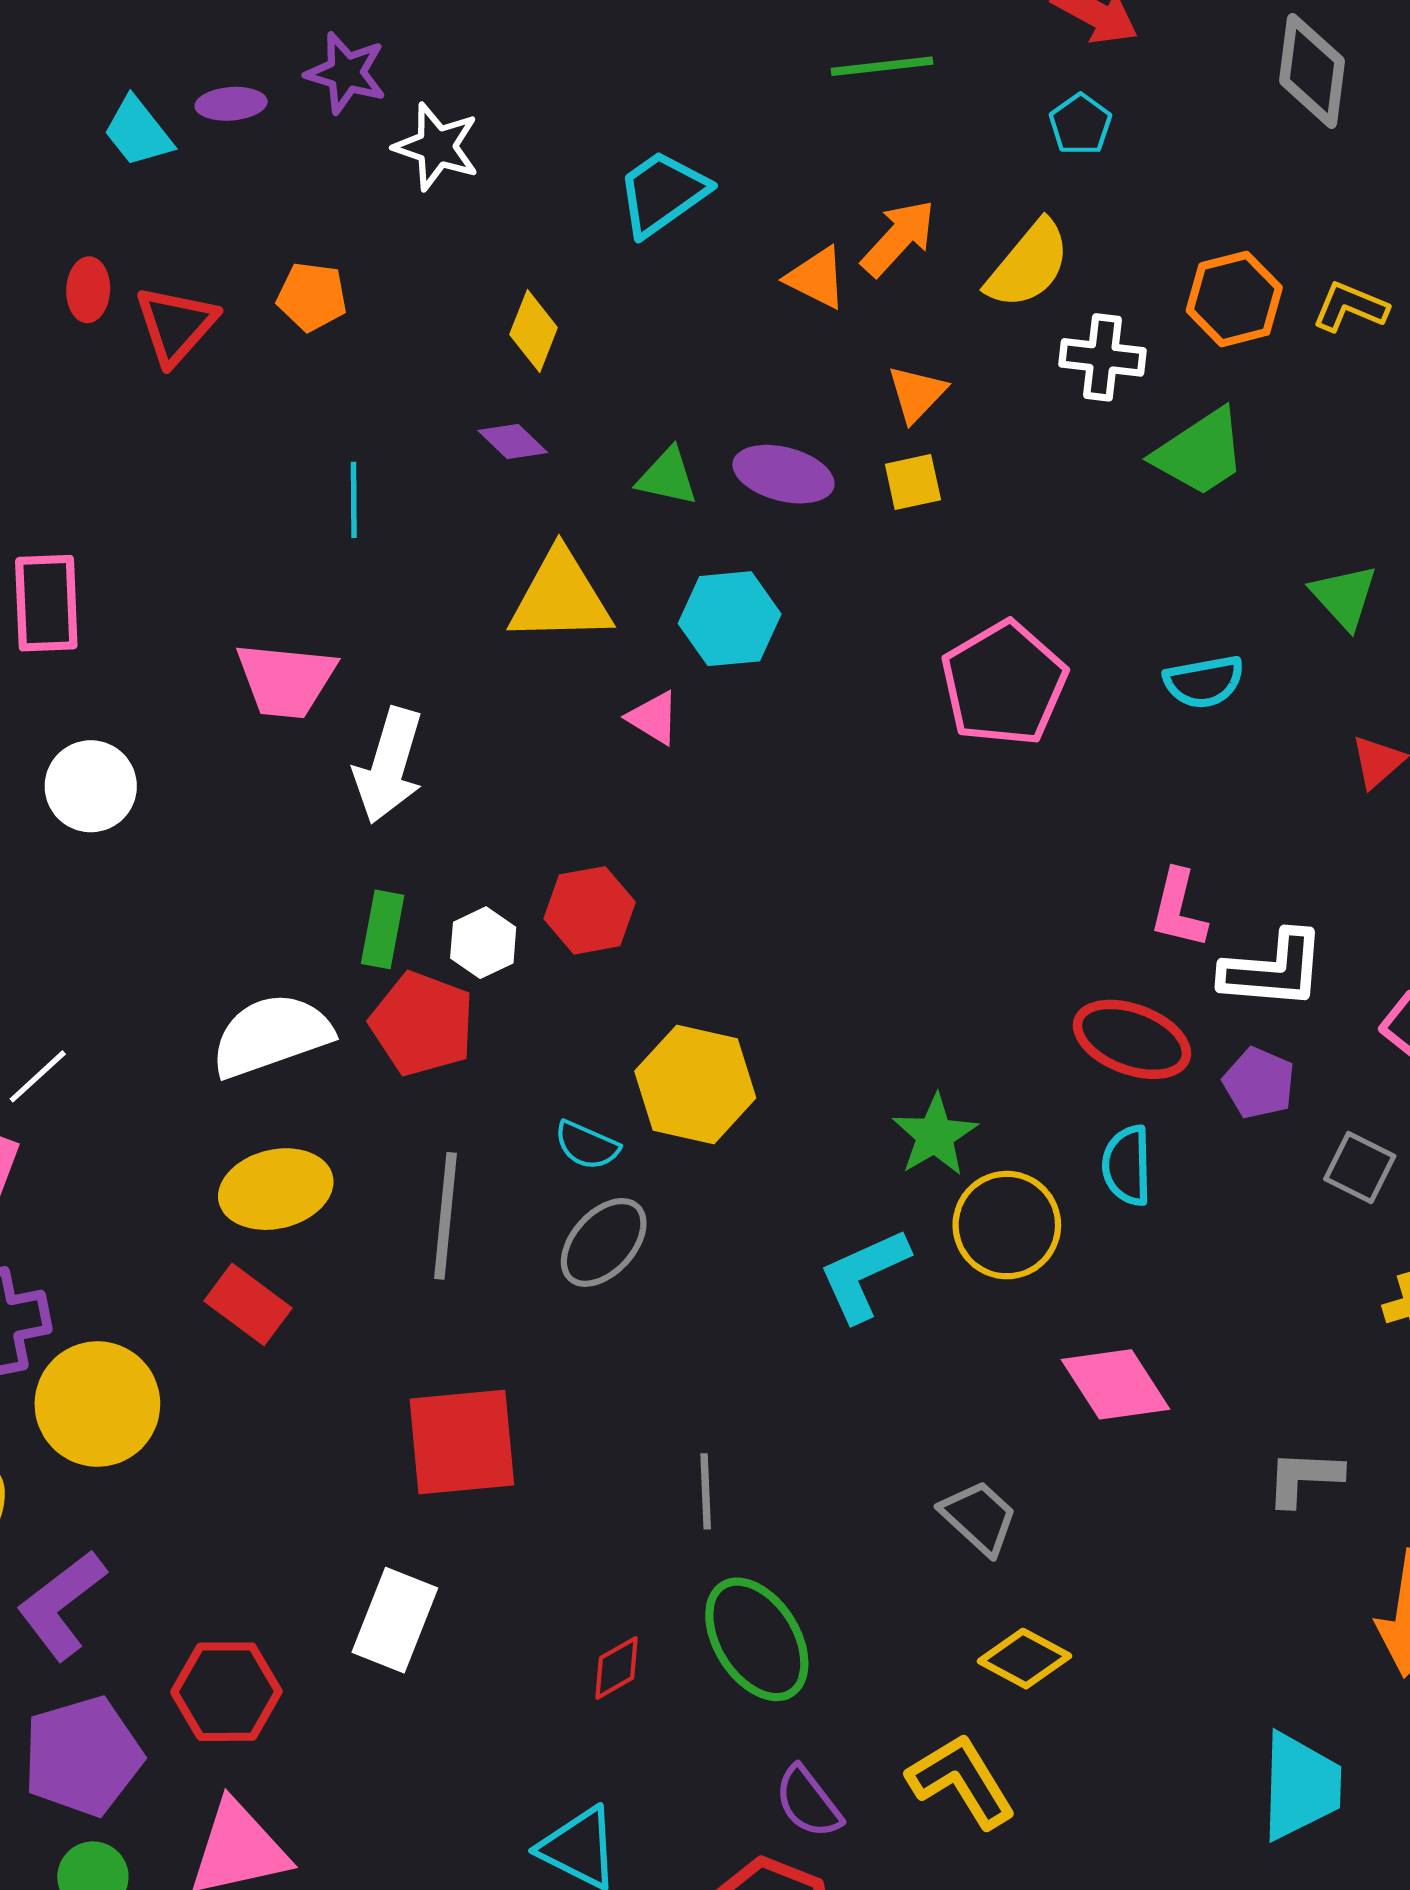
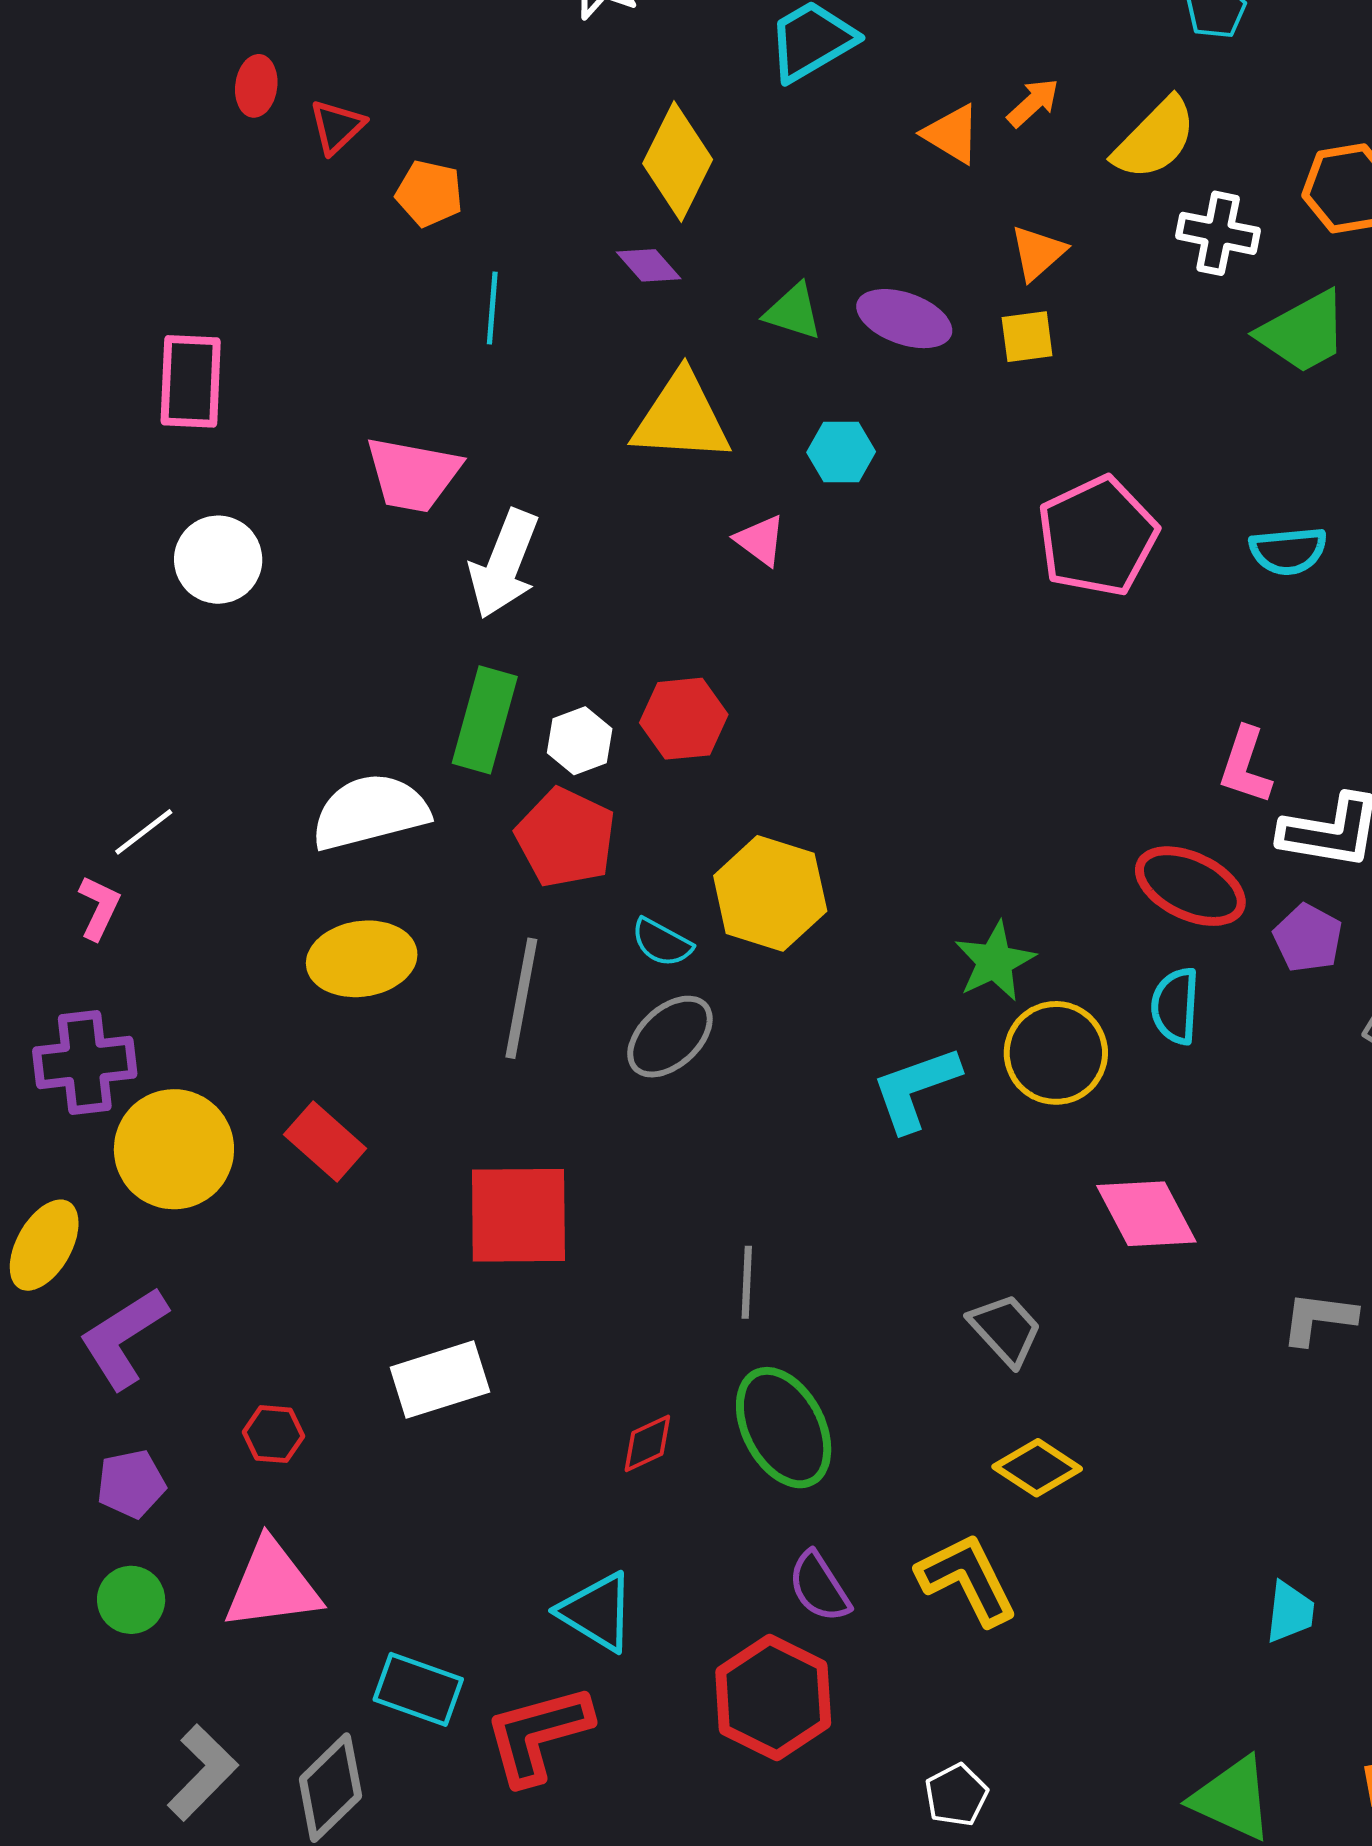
orange arrow: (898, 238) -> (1033, 103), size x0.7
orange pentagon: (312, 297) -> (429, 193), moved
red triangle: (176, 325) -> (337, 127), size x0.7
yellow diamond: (534, 331) -> (678, 162), size x1.5
cyan hexagon: (730, 619) -> (841, 452), size x0.7
green rectangle: (383, 929) -> (485, 720), size x1.4
red pentagon: (422, 1024) -> (566, 838), moved
red rectangle: (248, 1304) -> (325, 1142), moved
white rectangle: (395, 1620) -> (440, 1380), turned 46
red hexagon: (226, 1692) -> (273, 1434), size x0.6
purple pentagon: (83, 1756) -> (131, 1484), size x0.6
cyan trapezoid: (1300, 1786) -> (1290, 1612), size x0.6

